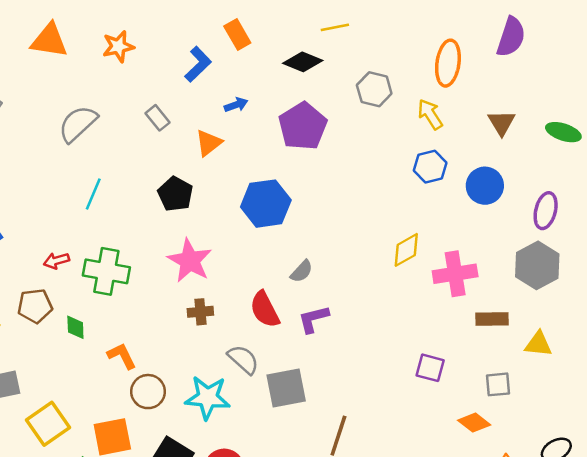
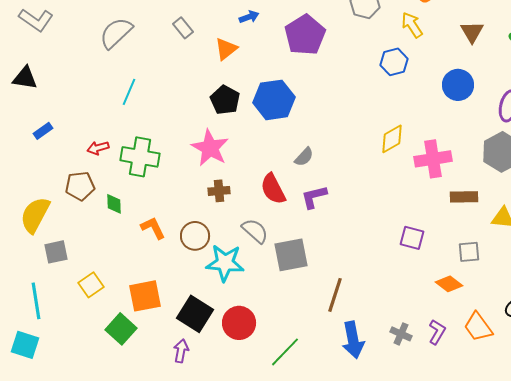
blue hexagon: (430, 167) -> (394, 62), moved
black pentagon: (175, 194) -> (225, 100), moved
brown circle: (148, 392) -> (195, 236), moved
yellow square: (48, 424) -> (91, 285), size x0.7

